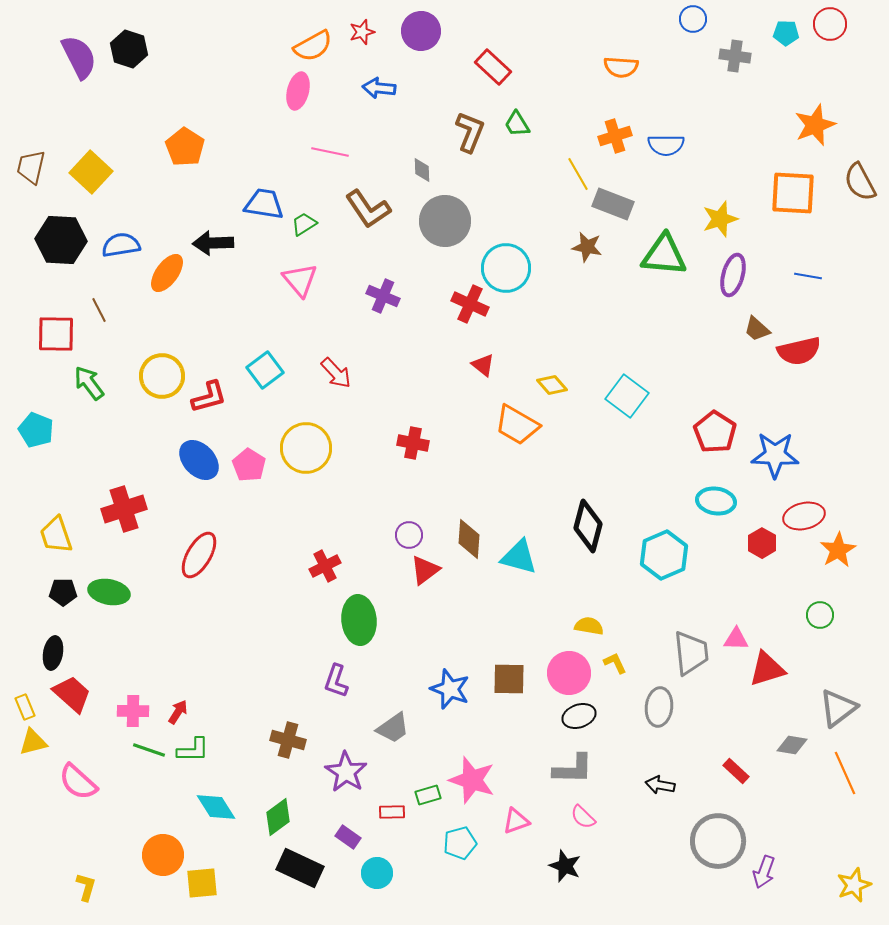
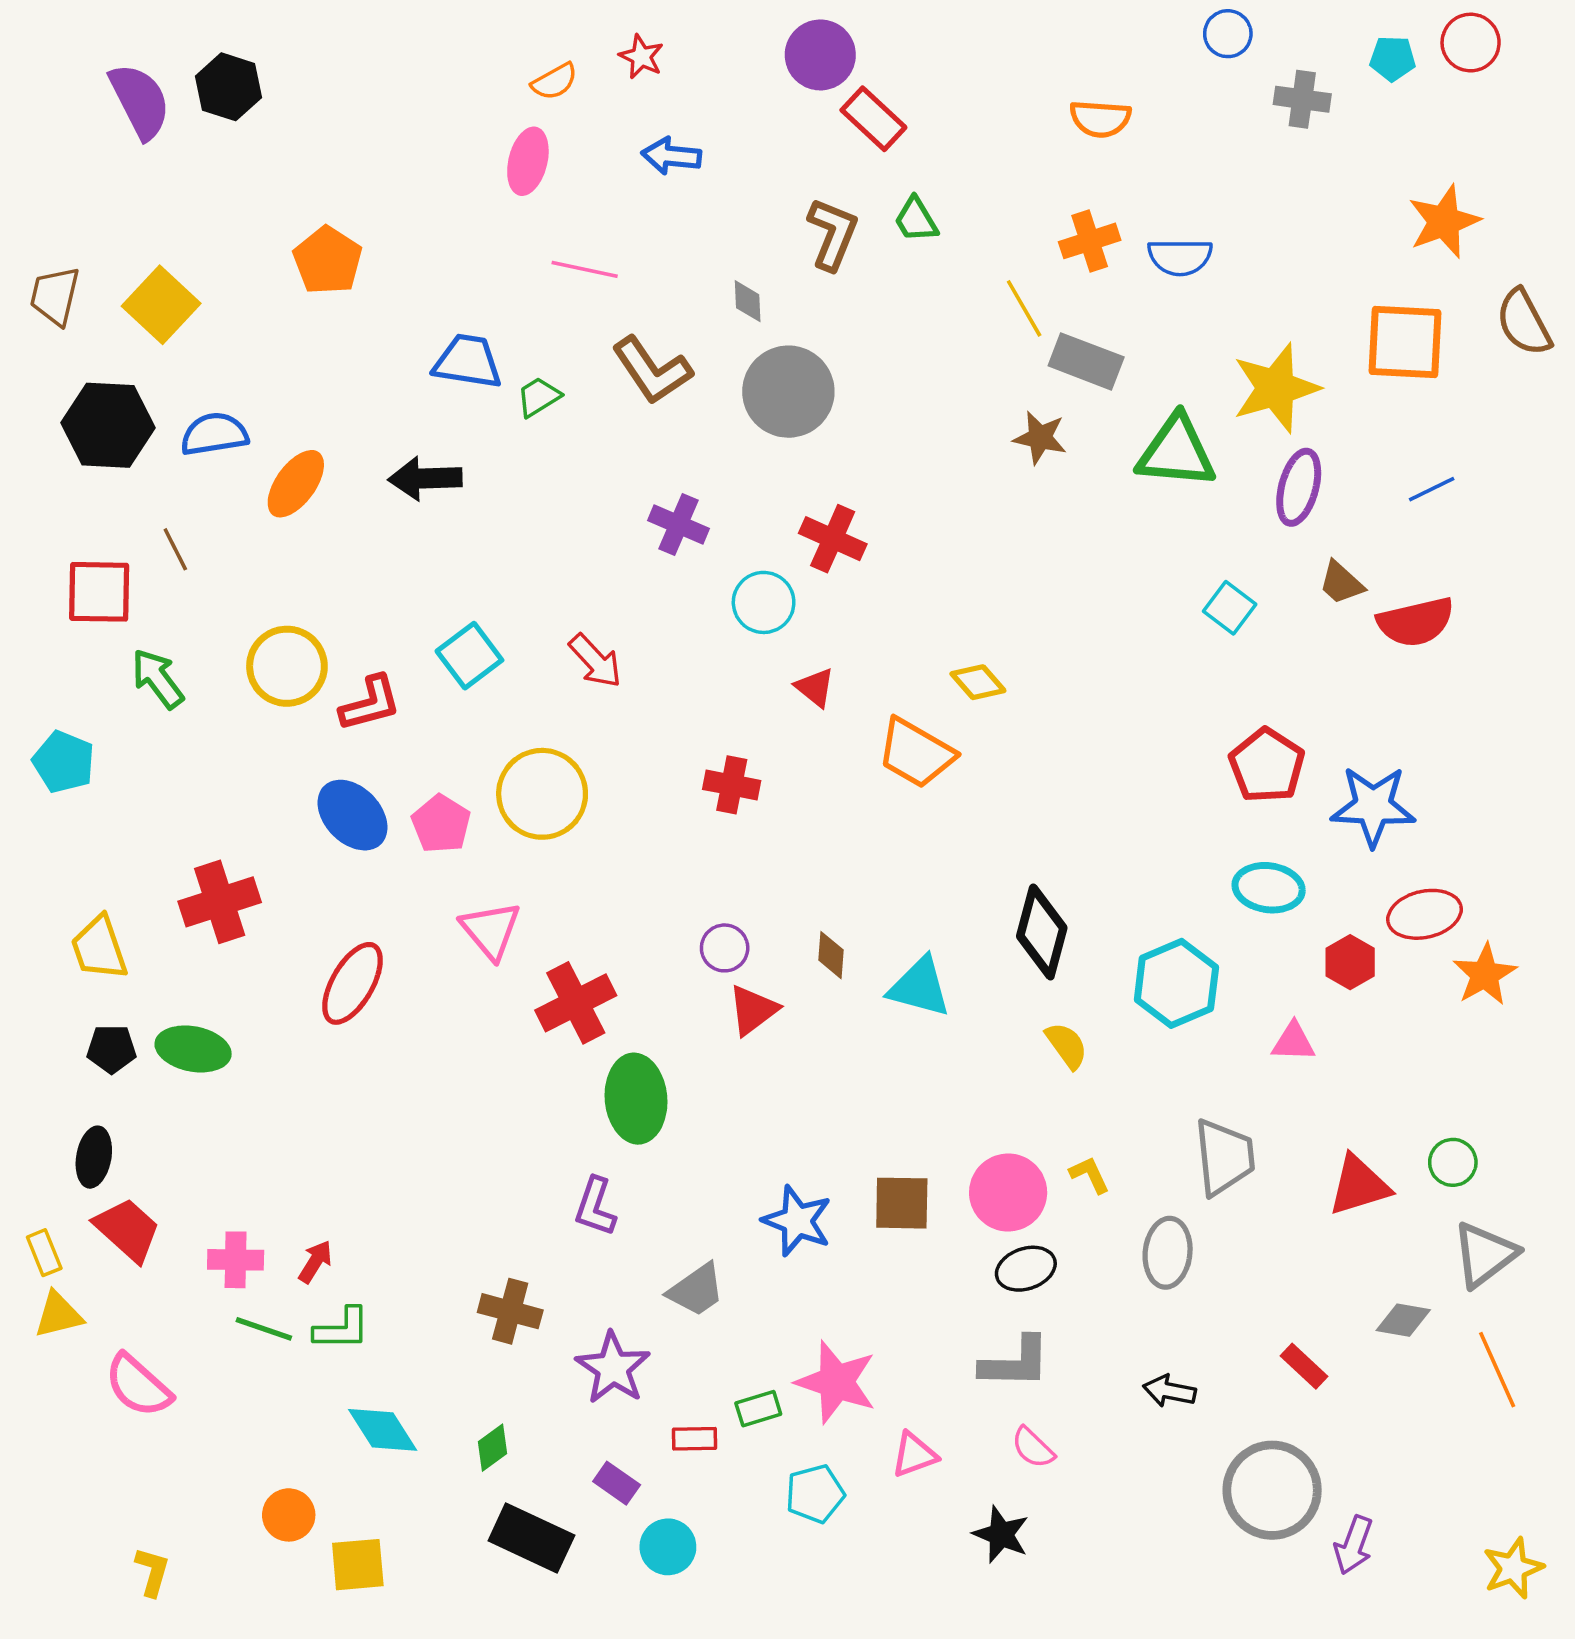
purple circle: (421, 31) -> (820, 55), moved
red star: (362, 32) -> (641, 57), turned -30
orange semicircle: (313, 46) -> (554, 82), size x0.7
yellow star: (720, 219) -> (1276, 388), size x1.4
black arrow: (213, 243) -> (425, 478), moved
cyan circle: (506, 268) -> (764, 602), moved, size x0.7
blue line: (808, 276) -> (1432, 489), turned -36
pink triangle: (300, 280) -> (491, 930), moved
red triangle: (483, 365) -> (815, 687), moved
cyan square: (627, 396) -> (1230, 608), moved, size x0.7
brown diamond: (469, 539) -> (831, 955), size x0.7
red cross: (325, 566) -> (576, 1003), size x1.4
green circle: (820, 615) -> (1453, 1162), moved
yellow semicircle: (589, 626) -> (1067, 1045), moved, turned 44
pink triangle: (736, 639) -> (1293, 1042), moved
green diamond: (278, 817) -> (492, 1448), size x0.7
orange circle: (163, 855) -> (289, 1515), size x0.7

